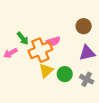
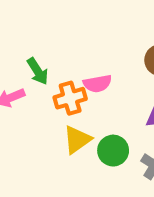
orange cross: (40, 50) -> (70, 98), size x0.7

